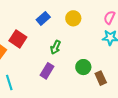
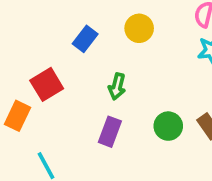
red square: (18, 39) -> (47, 84), turned 36
green circle: (83, 67) -> (168, 126), moved

